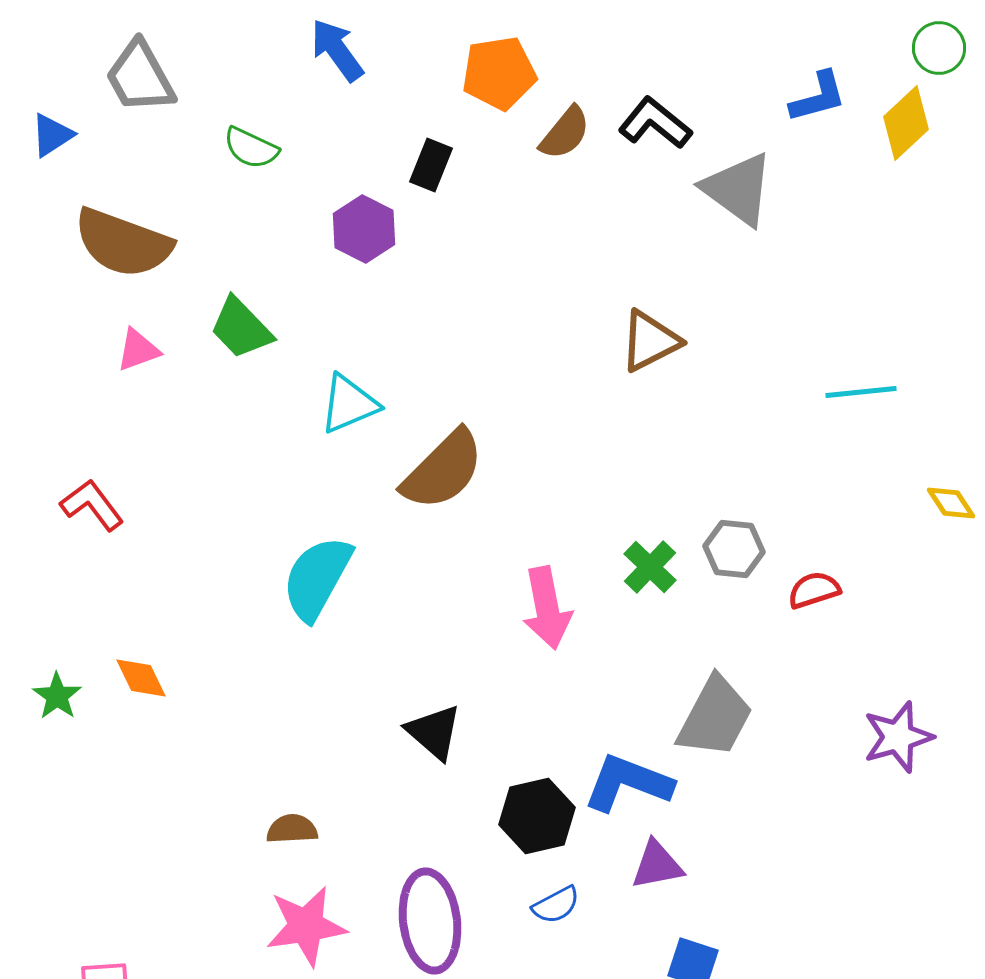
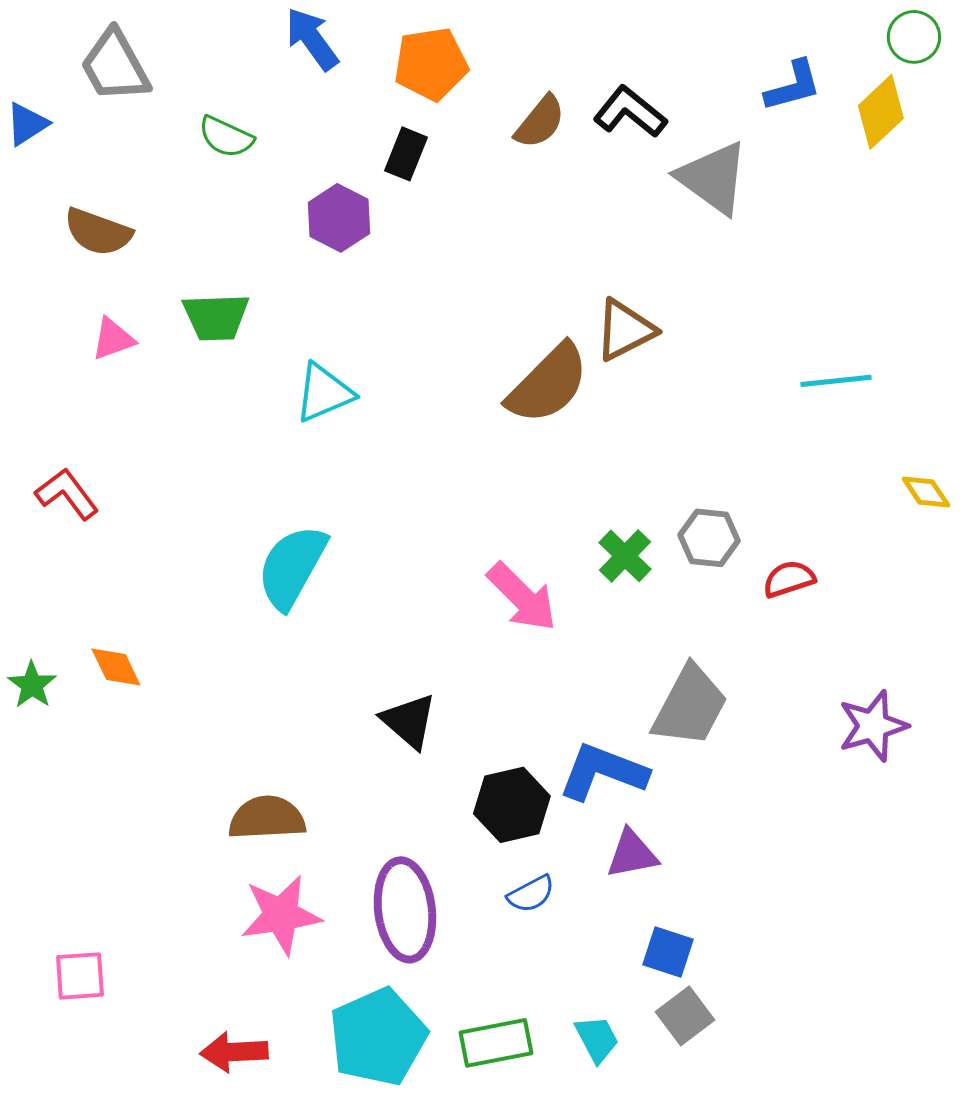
orange pentagon: (499, 73) -> (431, 64), moved
brown semicircle: (123, 243) -> (98, 232), size x0.7
green trapezoid: (241, 328) -> (216, 317), turned -48
brown semicircle: (443, 470) -> (548, 384), moved
pink arrow: (547, 608) -> (522, 597), turned -34
brown semicircle: (292, 829) -> (267, 818), size x1.5

